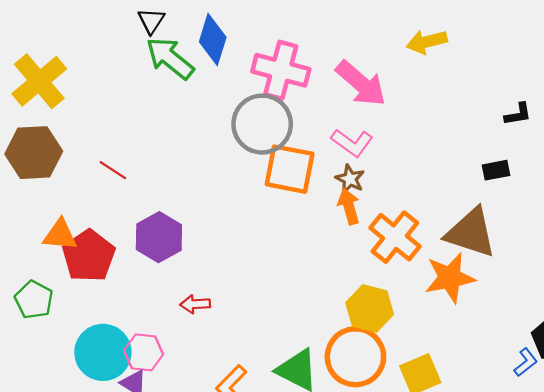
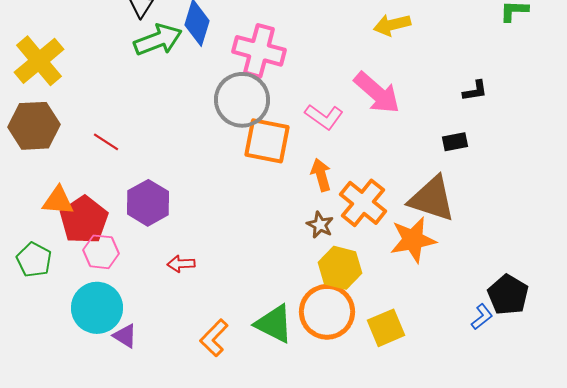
green arrow: (170, 58) -> (158, 40), turned 120
pink arrow: (361, 83) -> (377, 93), moved
brown star: (350, 179) -> (320, 225), moved
pink hexagon: (144, 352) -> (101, 252), moved

